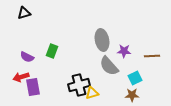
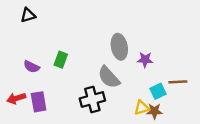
brown line: (152, 56) -> (178, 82), moved
gray semicircle: (109, 66) -> (109, 77), moved
red arrow: (21, 77) -> (16, 98), moved
yellow triangle: (92, 93) -> (142, 108), moved

